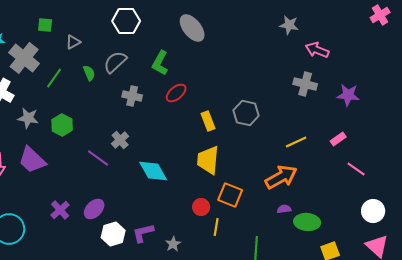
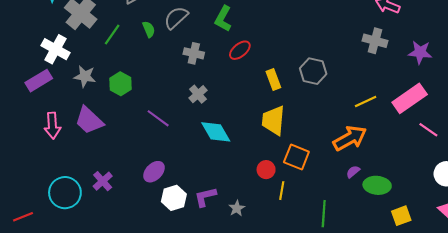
pink rectangle: (338, 139) -> (410, 98), size x2.0
gray cross: (120, 140) -> (198, 94), moved
purple semicircle: (284, 209) -> (353, 172), turned -32
purple cross: (60, 210) -> (103, 181), moved

